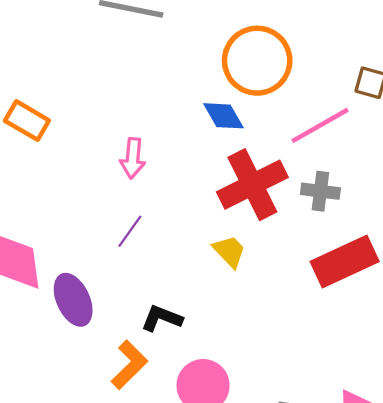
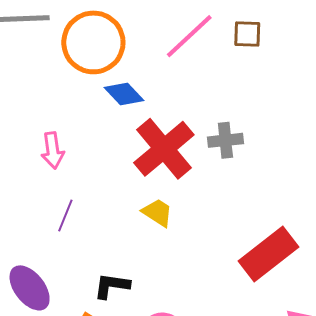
orange circle: (257, 61) -> (93, 42), moved
pink line: (320, 125) -> (189, 36), moved
red rectangle: (345, 261) -> (269, 254), moved

